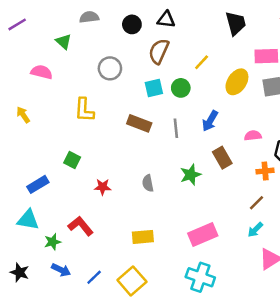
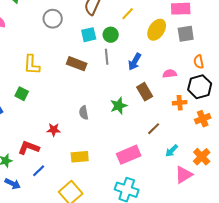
yellow L-shape: (84, 110) -> (32, 65), moved
gray line: (176, 128) -> (107, 57), moved
red star: (103, 187) -> (54, 130), moved
brown line: (256, 203) -> (154, 129), moved
red L-shape: (81, 226) -> (29, 148), turned -30
blue line: (94, 277) -> (39, 171), moved

